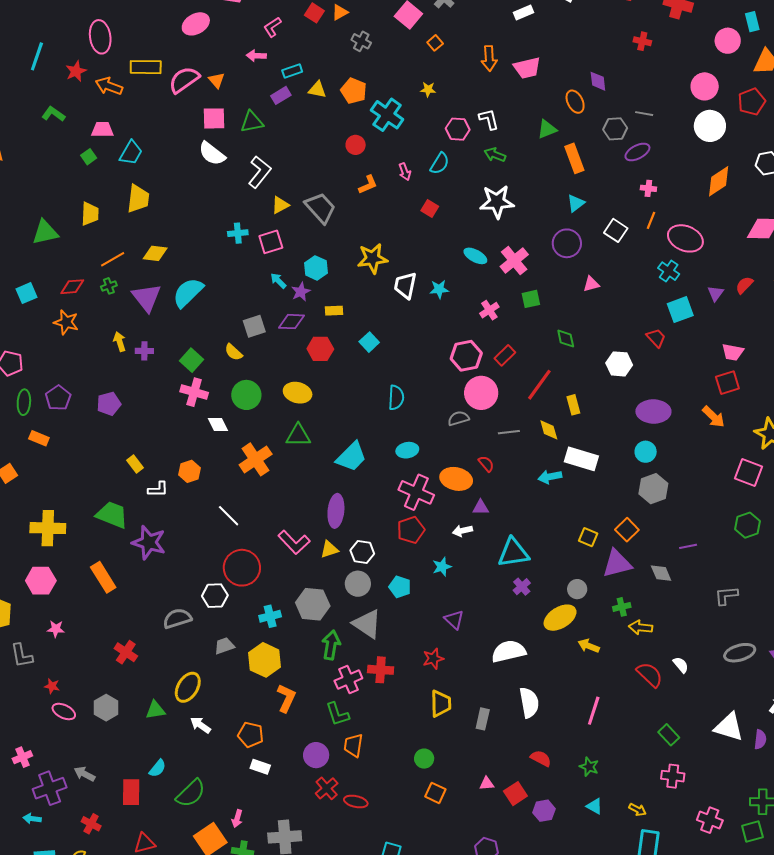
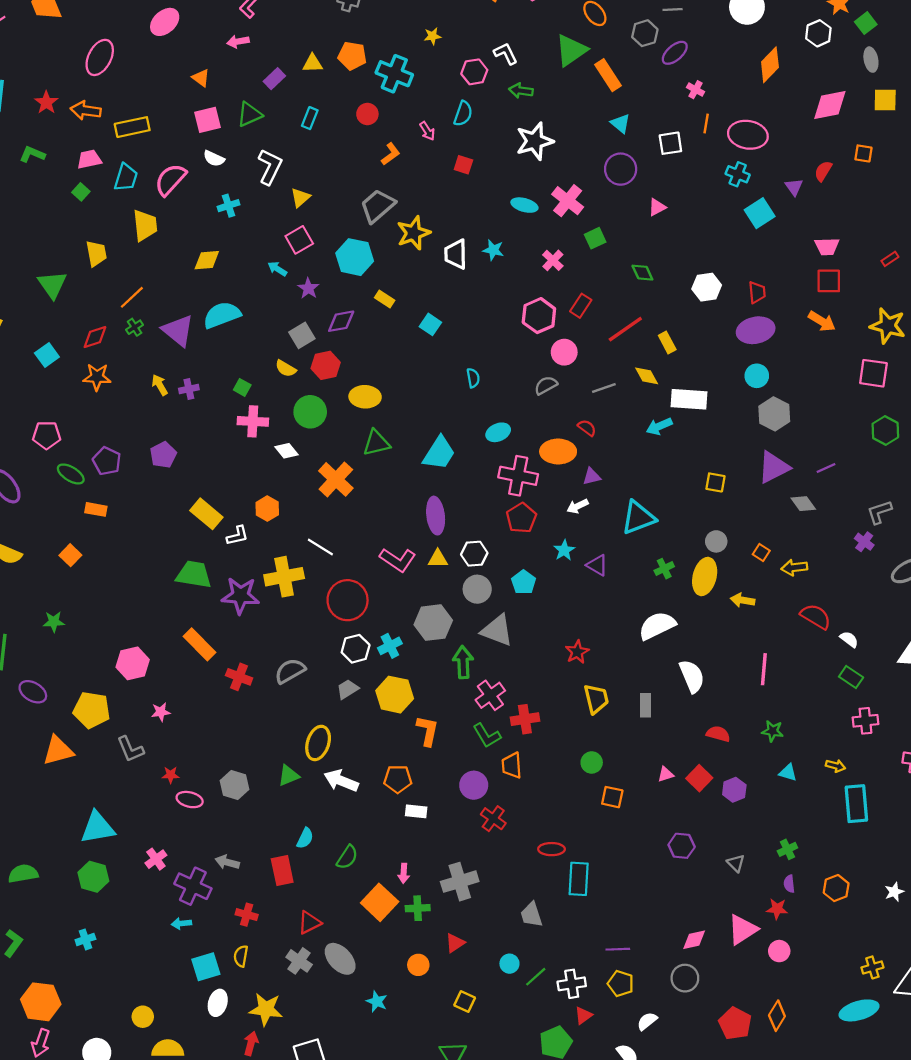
pink ellipse: (100, 37) -> (100, 57), moved, turned 48
yellow rectangle: (146, 67) -> (132, 127), moved
cyan rectangle: (292, 71) -> (310, 118), moved, turned -36
pink semicircle: (184, 80) -> (170, 180), moved
green triangle: (547, 129) -> (571, 50), size x1.5
white semicircle: (212, 154) -> (214, 158), size x0.7
pink cross: (648, 188) -> (696, 90), turned 35
cyan triangle: (576, 203) -> (620, 123), turned -30
gray trapezoid: (320, 208) -> (378, 206), moved, turned -76
white square: (616, 230) -> (670, 143), turned -30
green triangle: (45, 232) -> (52, 285), turned -40
cyan cross: (238, 233) -> (229, 206), moved
yellow diamond: (155, 253) -> (207, 260), moved
cyan hexagon: (316, 268) -> (355, 257), size x1.4
cyan arrow: (278, 281) -> (277, 269), moved
cyan star: (439, 289) -> (493, 250), turned 30
purple star: (301, 292) -> (308, 288), moved
cyan semicircle: (188, 293) -> (222, 315), turned 36
yellow rectangle: (334, 311) -> (385, 299), turned 48
red trapezoid: (656, 338) -> (757, 292), moved, turned 50
red hexagon: (320, 349) -> (326, 365), moved
green square: (191, 360) -> (242, 387), size x0.7
red square: (727, 383) -> (829, 281), turned 30
red line: (539, 385) -> (625, 329), turned 32
pink circle: (481, 393) -> (564, 352), size x0.7
cyan semicircle: (396, 397) -> (473, 378), size x0.7
green ellipse: (24, 402) -> (71, 474), turned -50
yellow rectangle: (135, 464) -> (206, 514), size x1.6
yellow cross: (48, 528) -> (284, 577), moved
orange square: (627, 530) -> (761, 552), moved, size x0.7
yellow triangle: (329, 549) -> (438, 559), turned 30
purple triangle: (617, 564) -> (774, 467), moved
cyan pentagon: (400, 587) -> (524, 582), turned 30
purple cross: (522, 587) -> (864, 542), moved
white hexagon: (215, 596) -> (356, 649), moved
green cross: (622, 607) -> (664, 569), moved
yellow ellipse: (560, 618) -> (705, 576), turned -32
purple triangle: (454, 620) -> (597, 565), moved
red cross: (126, 652) -> (239, 677), moved
white semicircle: (681, 665) -> (849, 639), moved
red cross: (381, 670) -> (525, 719), moved
white arrow: (201, 725) -> (341, 781), size x1.4
purple cross: (50, 788) -> (193, 886), turned -32
green semicircle: (191, 793) -> (347, 857), size x0.7
red ellipse: (356, 802) -> (552, 849), moved

